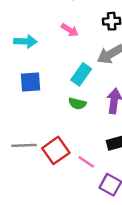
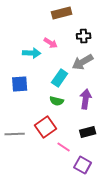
cyan arrow: (25, 41) -> (32, 53), moved
red square: (56, 150) -> (46, 127), moved

